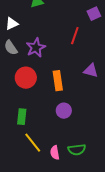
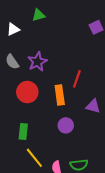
white triangle: (12, 24) -> (13, 29), moved
red line: (75, 36) -> (77, 79), moved
purple triangle: (91, 71) -> (93, 106), moved

